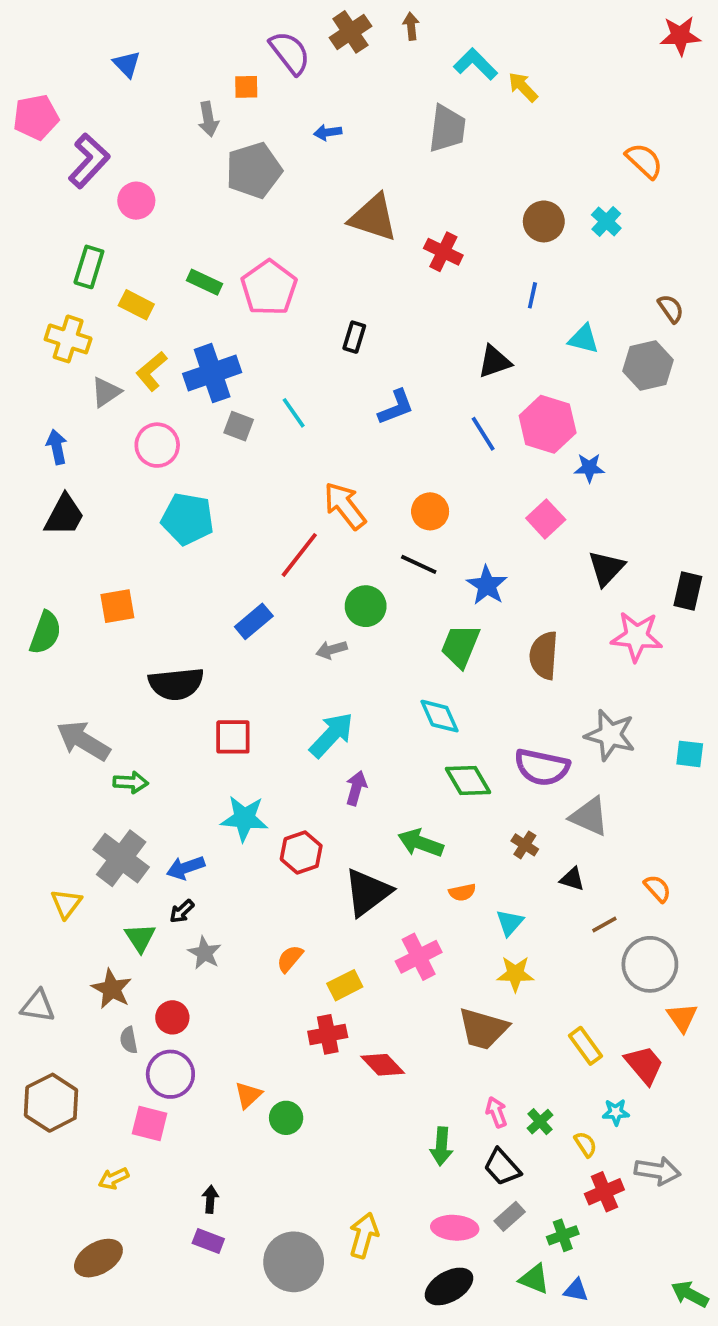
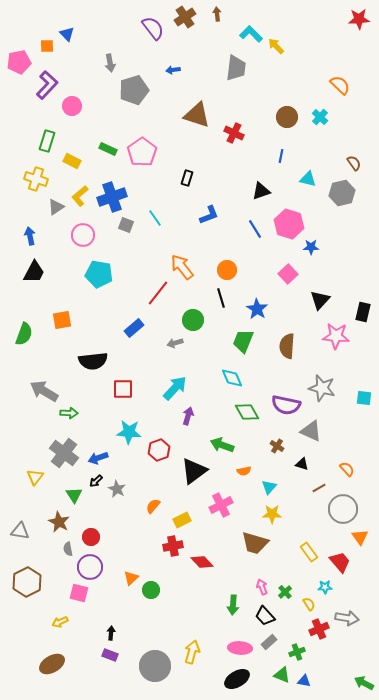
orange square: (246, 87) -> (47, 46), moved
black line: (419, 564) -> (221, 298), turned 48
gray star: (205, 953) -> (117, 489), moved

